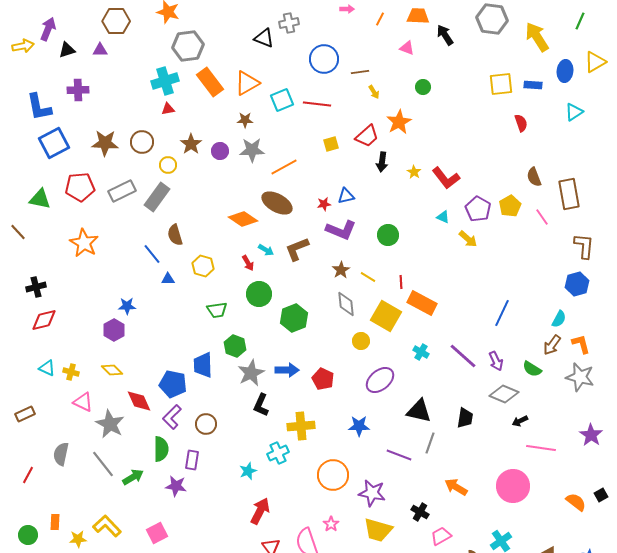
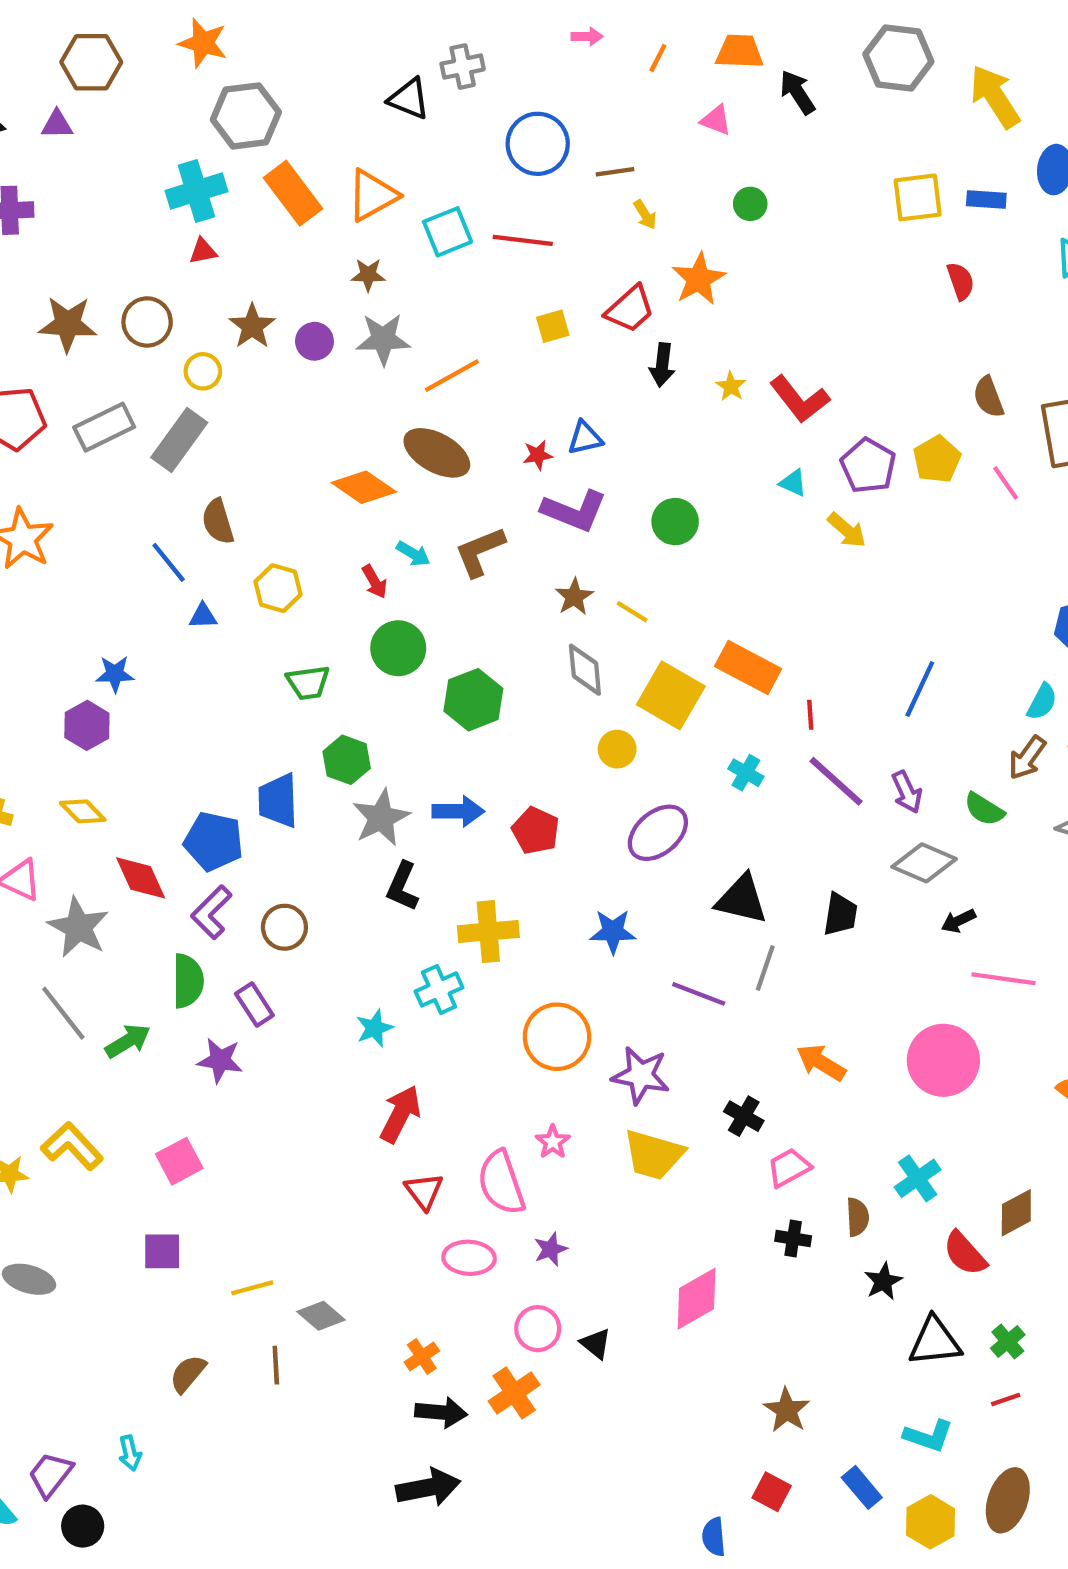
red line: (401, 282) -> (810, 715), moved
purple rectangle: (192, 460) -> (254, 1005), turned -42

